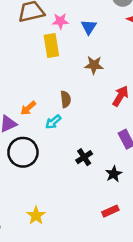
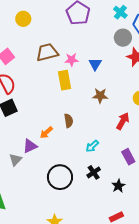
brown semicircle: (66, 99) -> (69, 121), moved
cyan arrow: (53, 122) -> (92, 146), moved
black circle: (23, 152) -> (60, 177), moved

